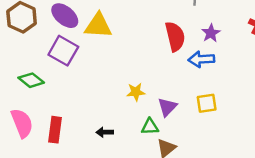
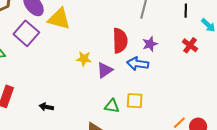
yellow star: (136, 92) -> (84, 59), moved
purple triangle: (167, 107) -> (105, 70), moved
green triangle: (150, 127) -> (112, 106), moved

